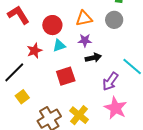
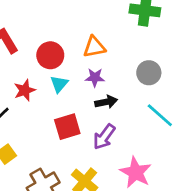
gray circle: (114, 20) -> (149, 73), moved
cyan triangle: (59, 46) -> (59, 84), turned -32
purple arrow: (110, 81) -> (104, 137), moved

